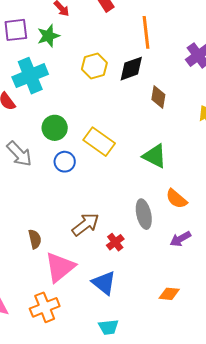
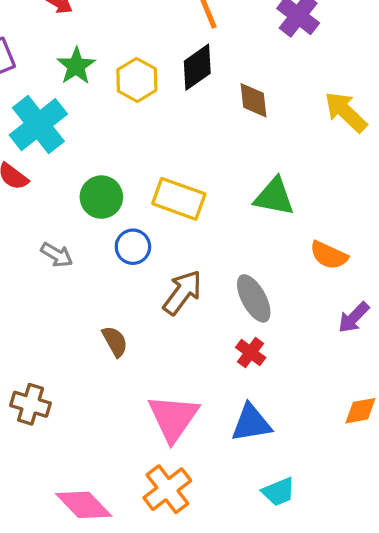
green star: (48, 36) -> (76, 66), moved
gray arrow: (19, 154) -> (57, 255), size x0.7
gray ellipse: (144, 214) -> (254, 298), moved
brown arrow: (86, 225) -> (182, 292), moved
brown semicircle: (35, 239) -> (115, 341), moved
blue triangle: (104, 283) -> (251, 423), turned -32

